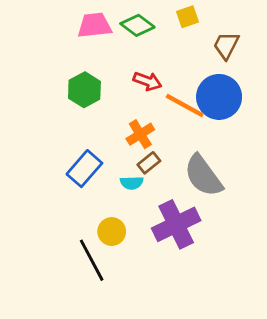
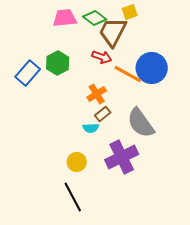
brown trapezoid: (226, 45) -> (113, 32), moved, size x1.5
blue rectangle: (84, 169) -> (28, 73), moved
black line: (92, 260) -> (73, 197), moved

